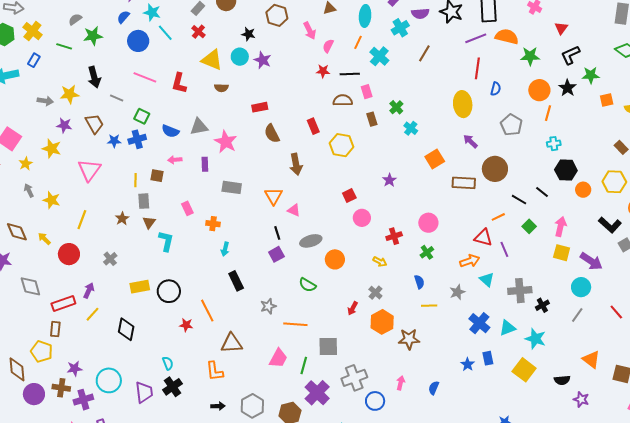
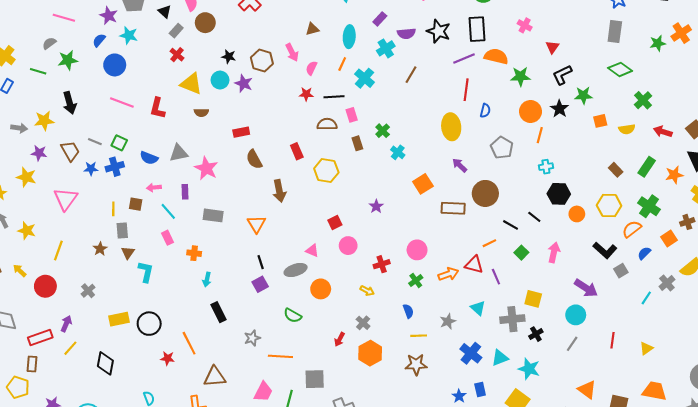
brown hexagon: (277, 15) -> (262, 61), moved
cyan line: (165, 33) -> (168, 211), moved
gray line: (117, 98) -> (95, 142), moved
pink triangle: (294, 210) -> (312, 250), moved
yellow square: (562, 253) -> (533, 299), moved
orange arrow: (470, 261) -> (448, 274), moved
red line: (616, 312) -> (612, 340), turned 49
brown star: (409, 339) -> (416, 364), moved

